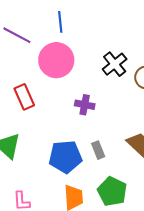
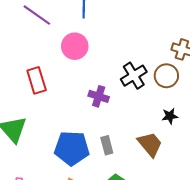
pink circle: (56, 60) -> (75, 46), size x0.7
black cross: (115, 64) -> (134, 76), moved

